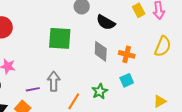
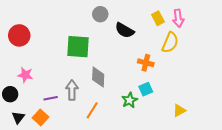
yellow semicircle: (163, 46) -> (170, 43), moved
gray diamond: (101, 51) -> (98, 77), moved
green star: (100, 91) -> (130, 100), moved

